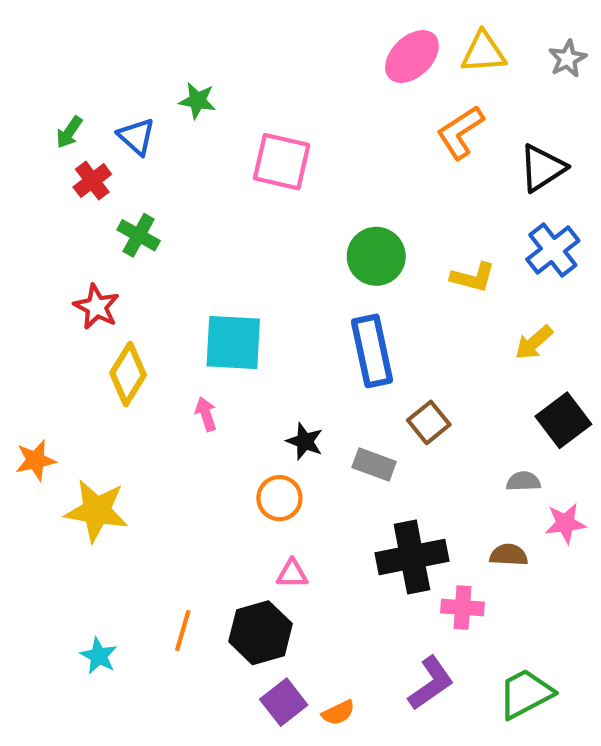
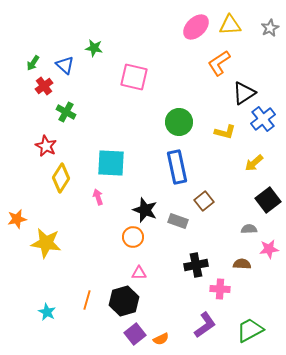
black triangle: (542, 168) -> (244, 93), moved
black star: (305, 441) -> (145, 210), size x1.4
black cross: (412, 557) -> (196, 265), size x0.7

